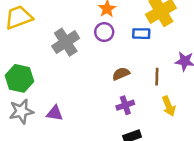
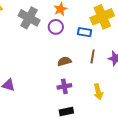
gray cross: (66, 42) -> (29, 18), moved, turned -35
brown line: (157, 77) -> (93, 56), moved

